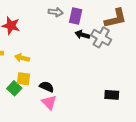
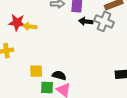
yellow arrow: (22, 58) -> (30, 27), moved
green square: (14, 88) -> (47, 88), moved, turned -32

